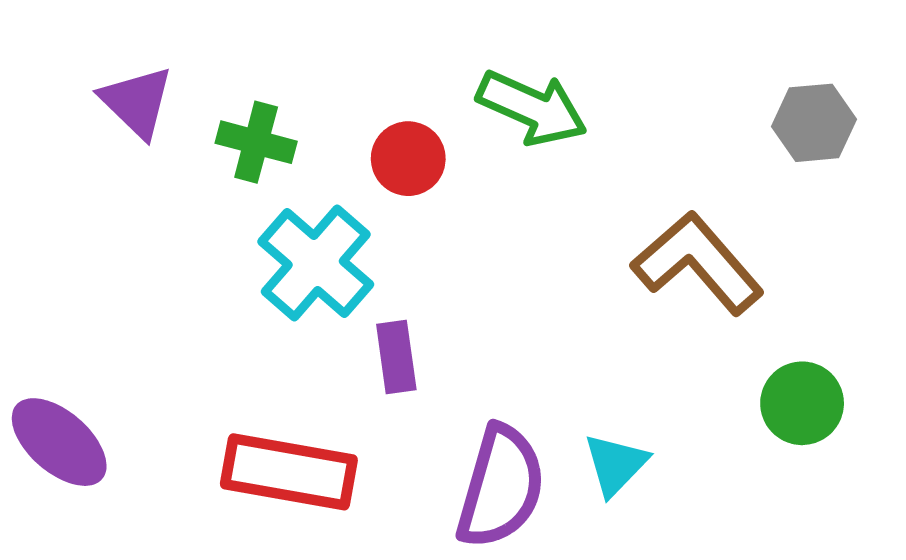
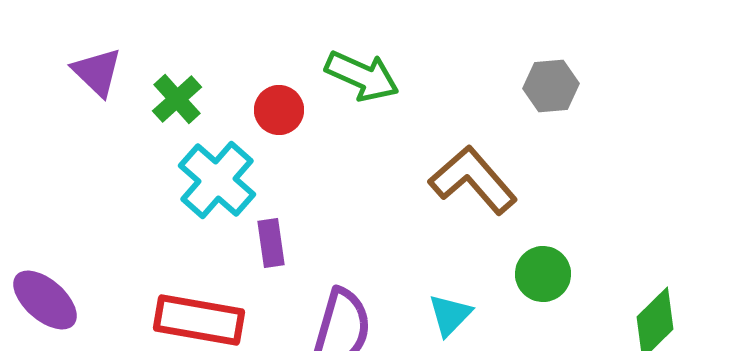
green cross: (256, 142) -> (177, 99), turned 33
cyan triangle: (616, 464) -> (450, 315), moved

